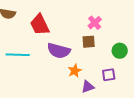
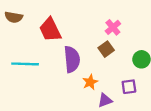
brown square: (89, 42) -> (106, 49), turned -32
purple semicircle: (59, 51) -> (72, 59), turned -110

